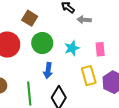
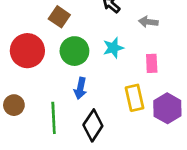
gray arrow: (84, 20) -> (148, 22), moved
cyan star: (72, 48) -> (113, 48), moved

